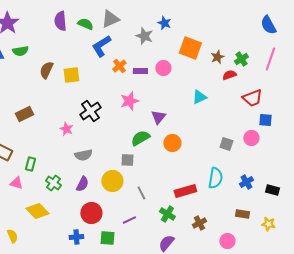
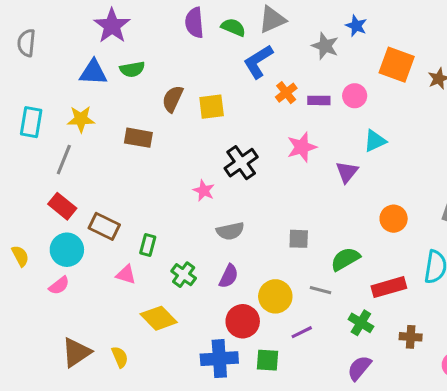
cyan triangle: (199, 97) -> (375, 141), moved
brown rectangle: (24, 114) -> (138, 138), moved, turned 36
green semicircle: (140, 138) -> (345, 259), moved
orange circle: (172, 143) -> (394, 219), moved
yellow circle: (112, 181) -> (275, 296), moved
gray line: (141, 193) -> (320, 290), turned -48
brown cross: (199, 223) -> (411, 337), turned 32
blue cross: (76, 237) -> (219, 359), size x1.6

